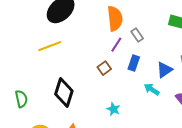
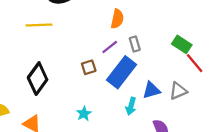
orange semicircle: (115, 19) -> (117, 19), size x0.7
blue rectangle: (134, 63) -> (122, 72), size x1.8
cyan arrow: (152, 89) -> (131, 106), turned -126

